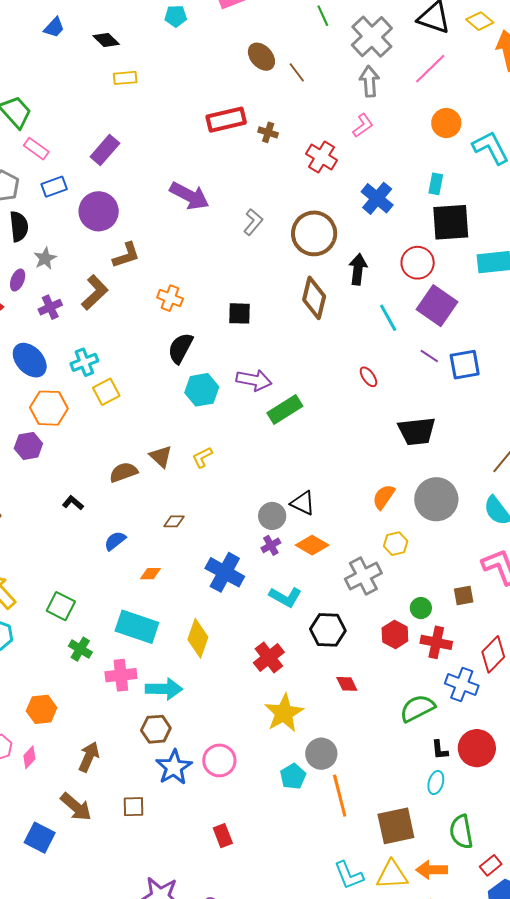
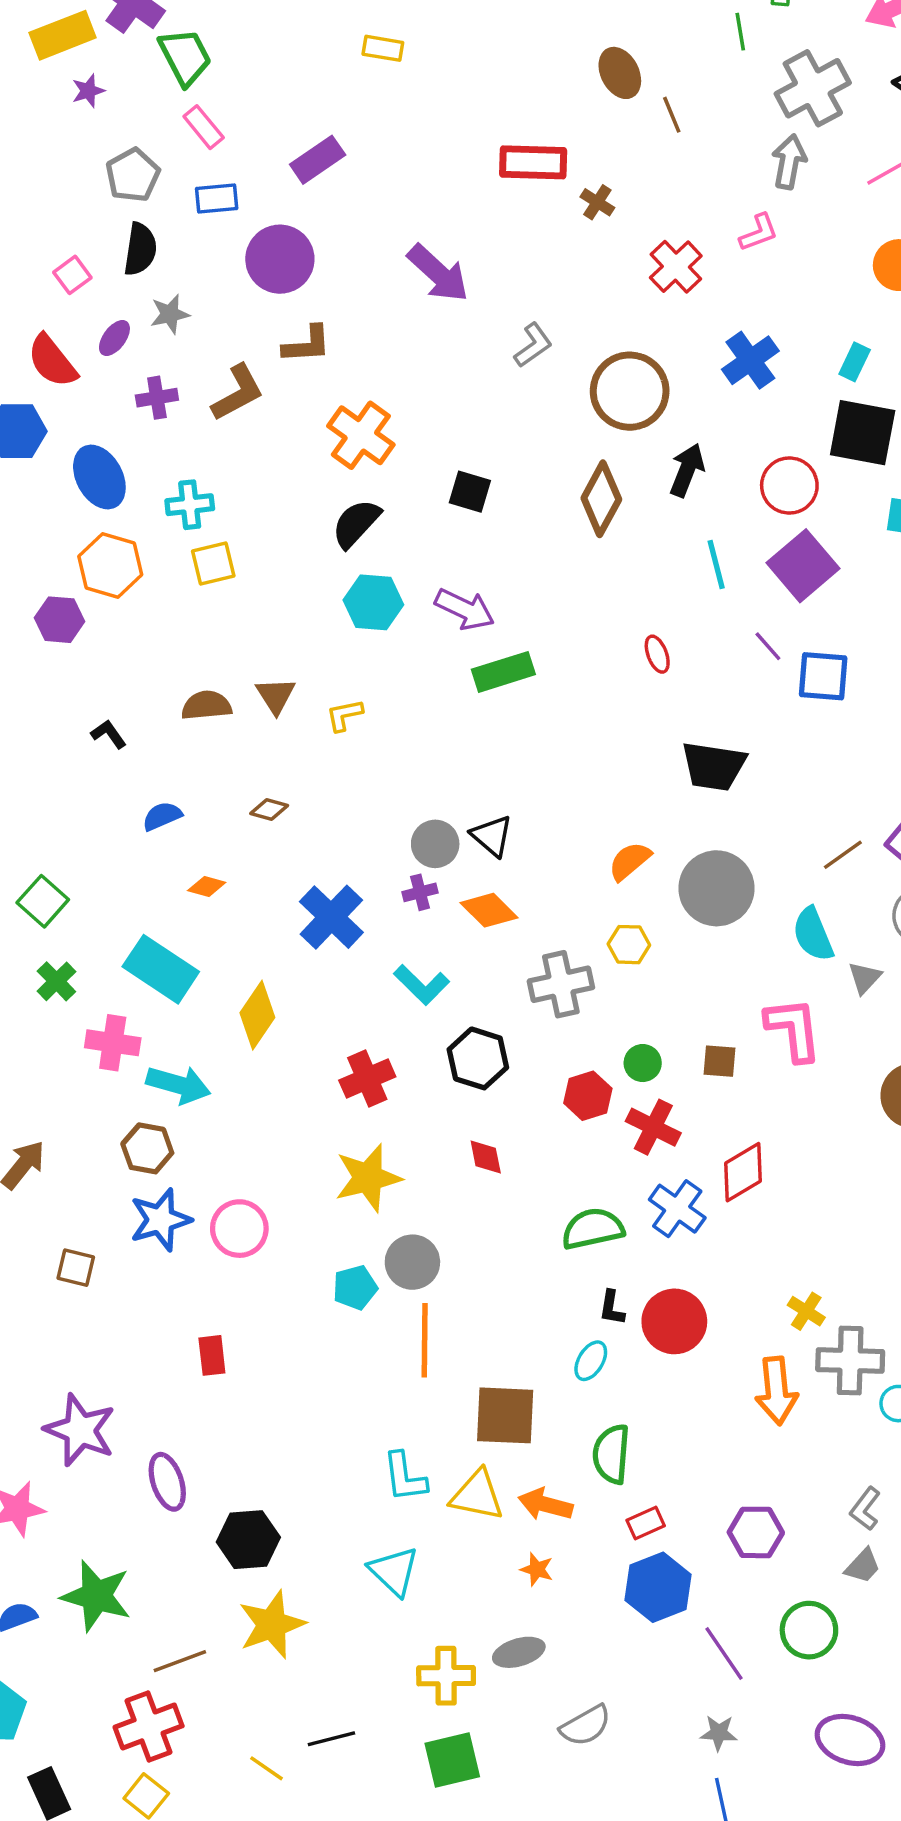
orange cross: (170, 298) -> (361, 435), size x1.5

